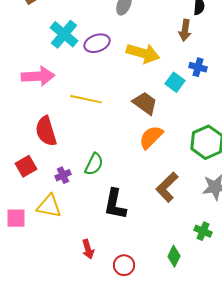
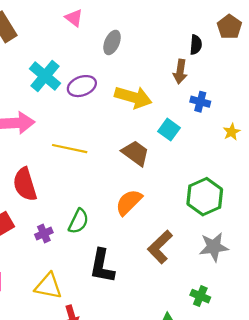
blue cross: (198, 67) -> (200, 102), moved
orange semicircle: (151, 137) -> (129, 202), moved
yellow triangle: (49, 206) -> (48, 286), moved

